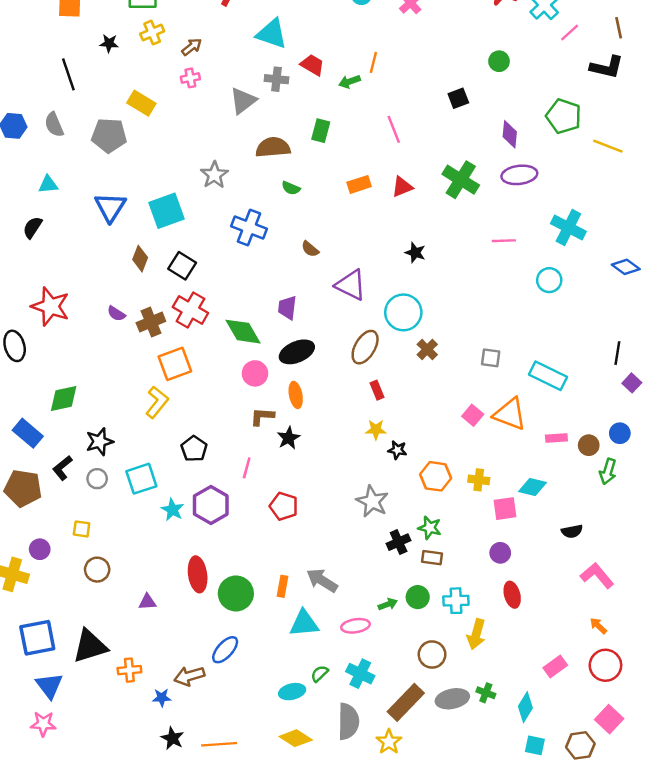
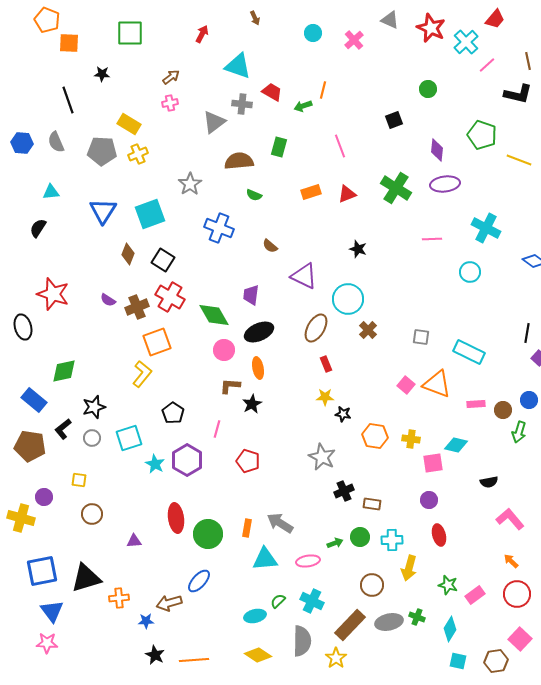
yellow cross: (152, 33) -> (138, 154), moved
green star: (430, 528) -> (448, 585), moved

